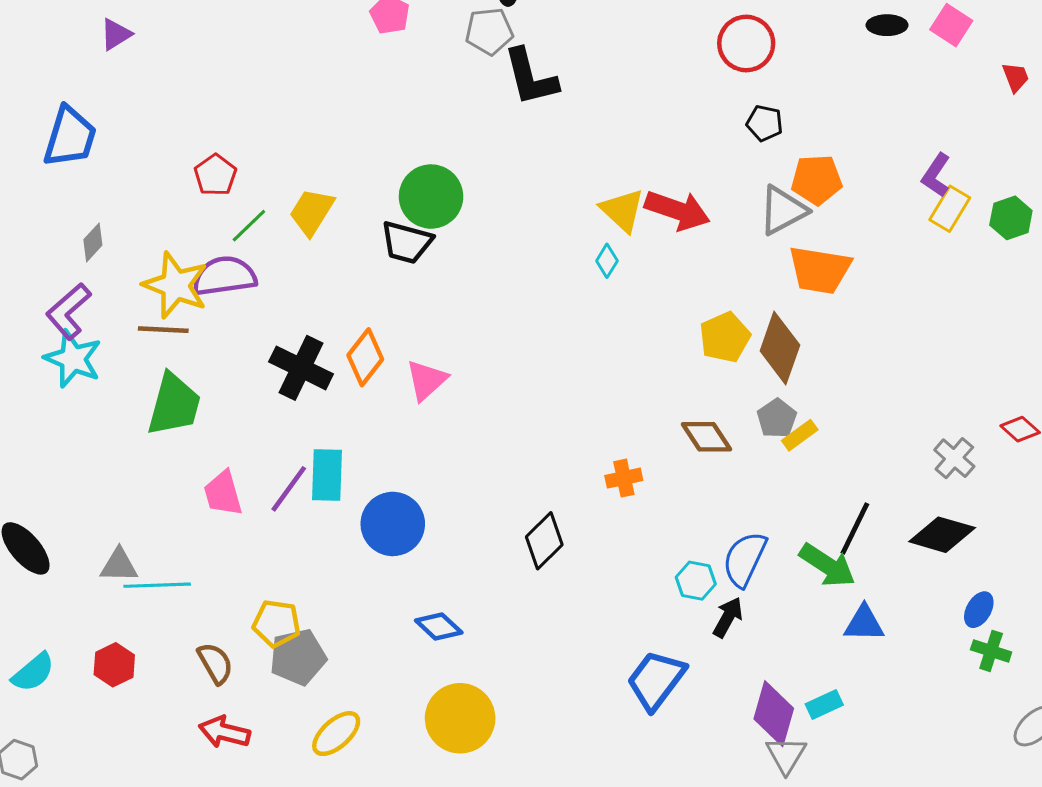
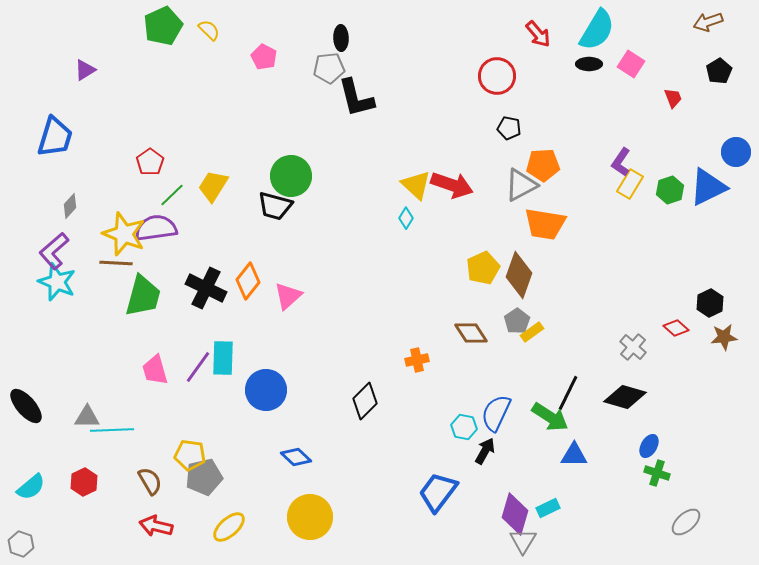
green trapezoid: (174, 405) -> (143, 296), moved

